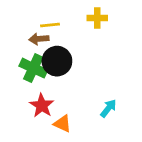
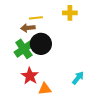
green cross: (33, 68) -> (24, 49), turned 30
orange triangle: (63, 124) -> (45, 89), turned -32

